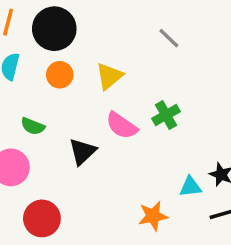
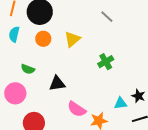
pink semicircle: (122, 126) -> (77, 109), moved
black triangle: (82, 152) -> (57, 84), turned 36

